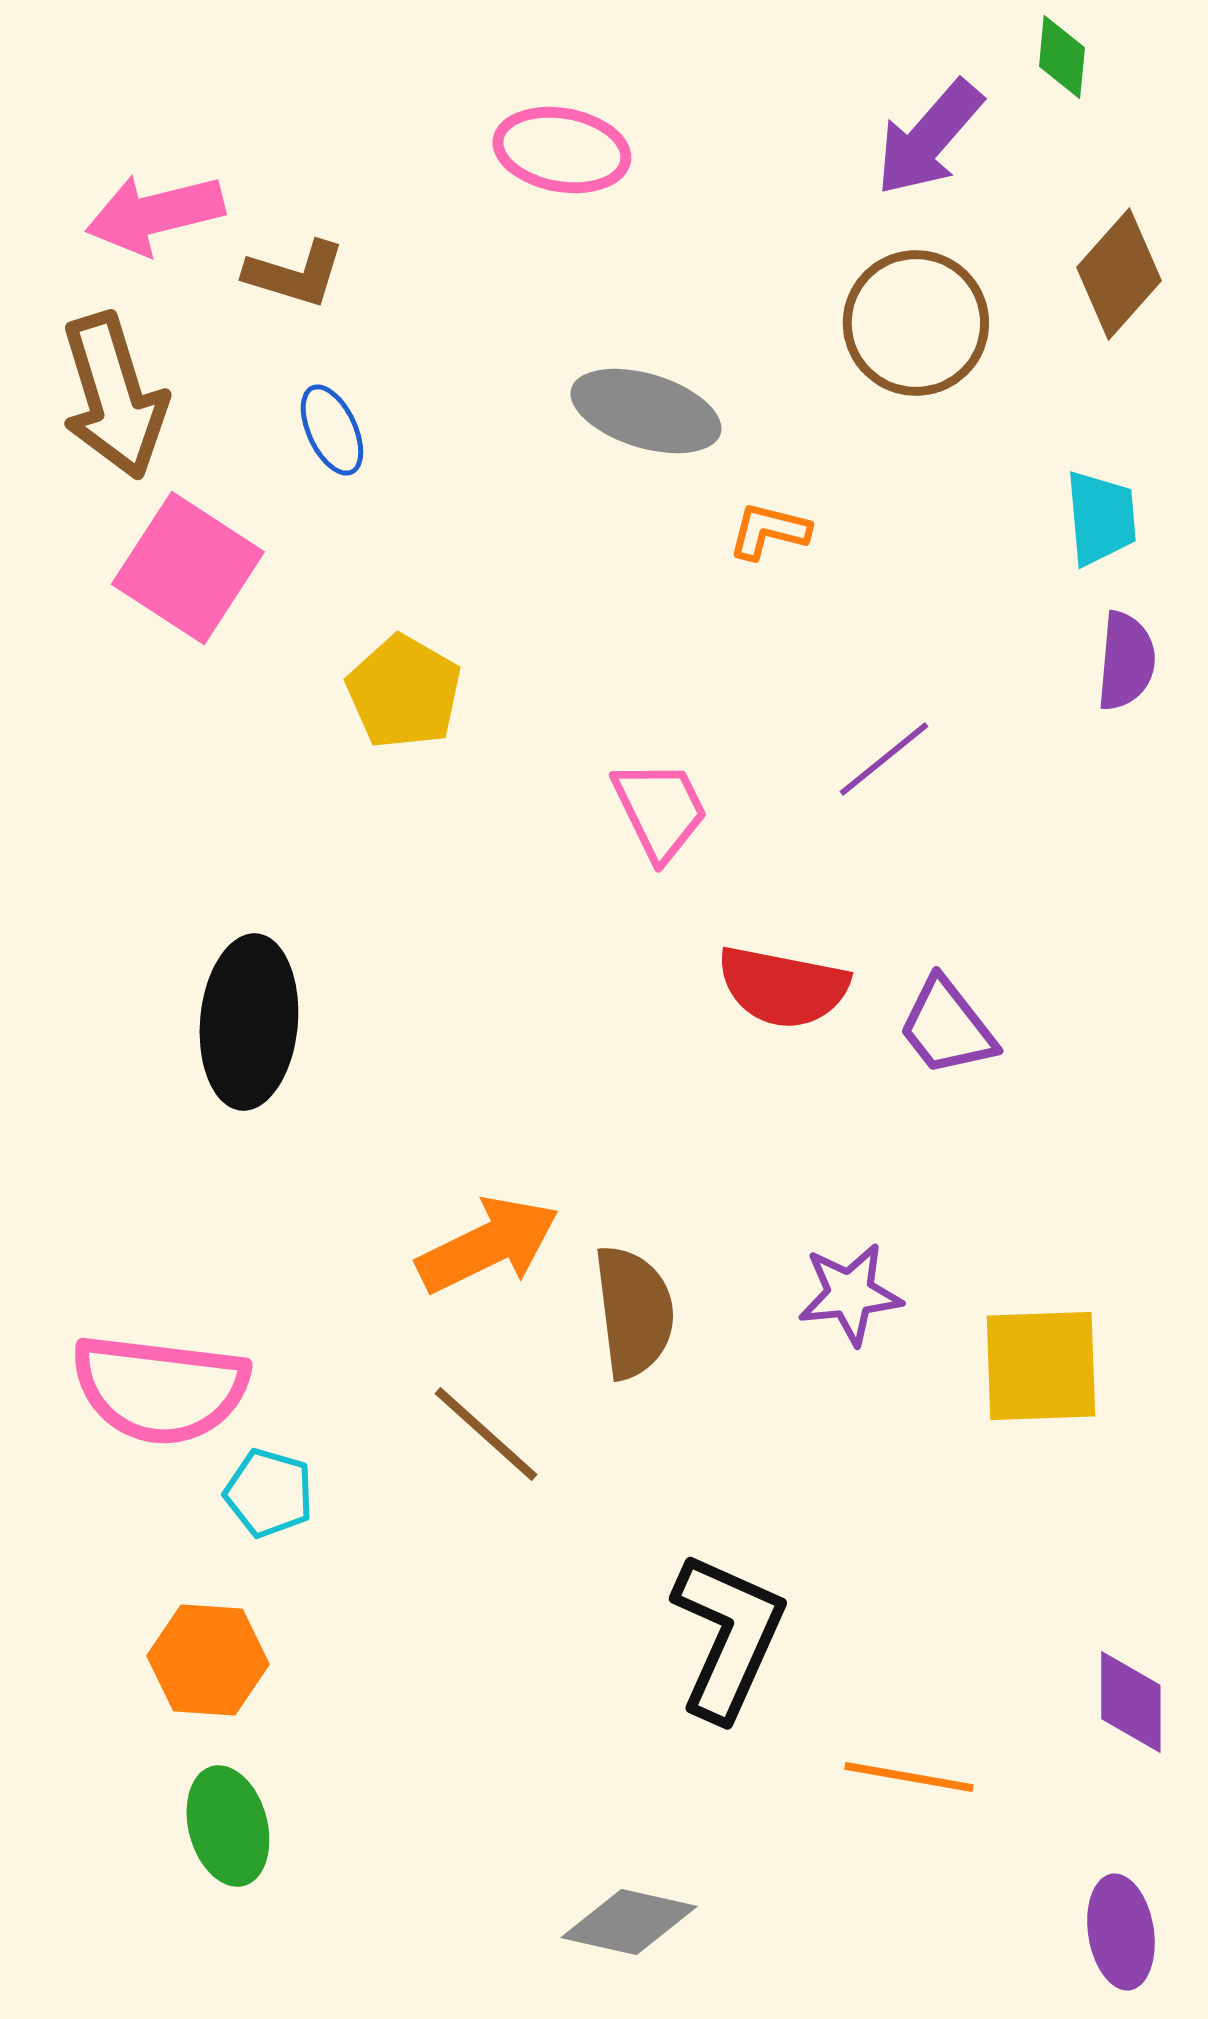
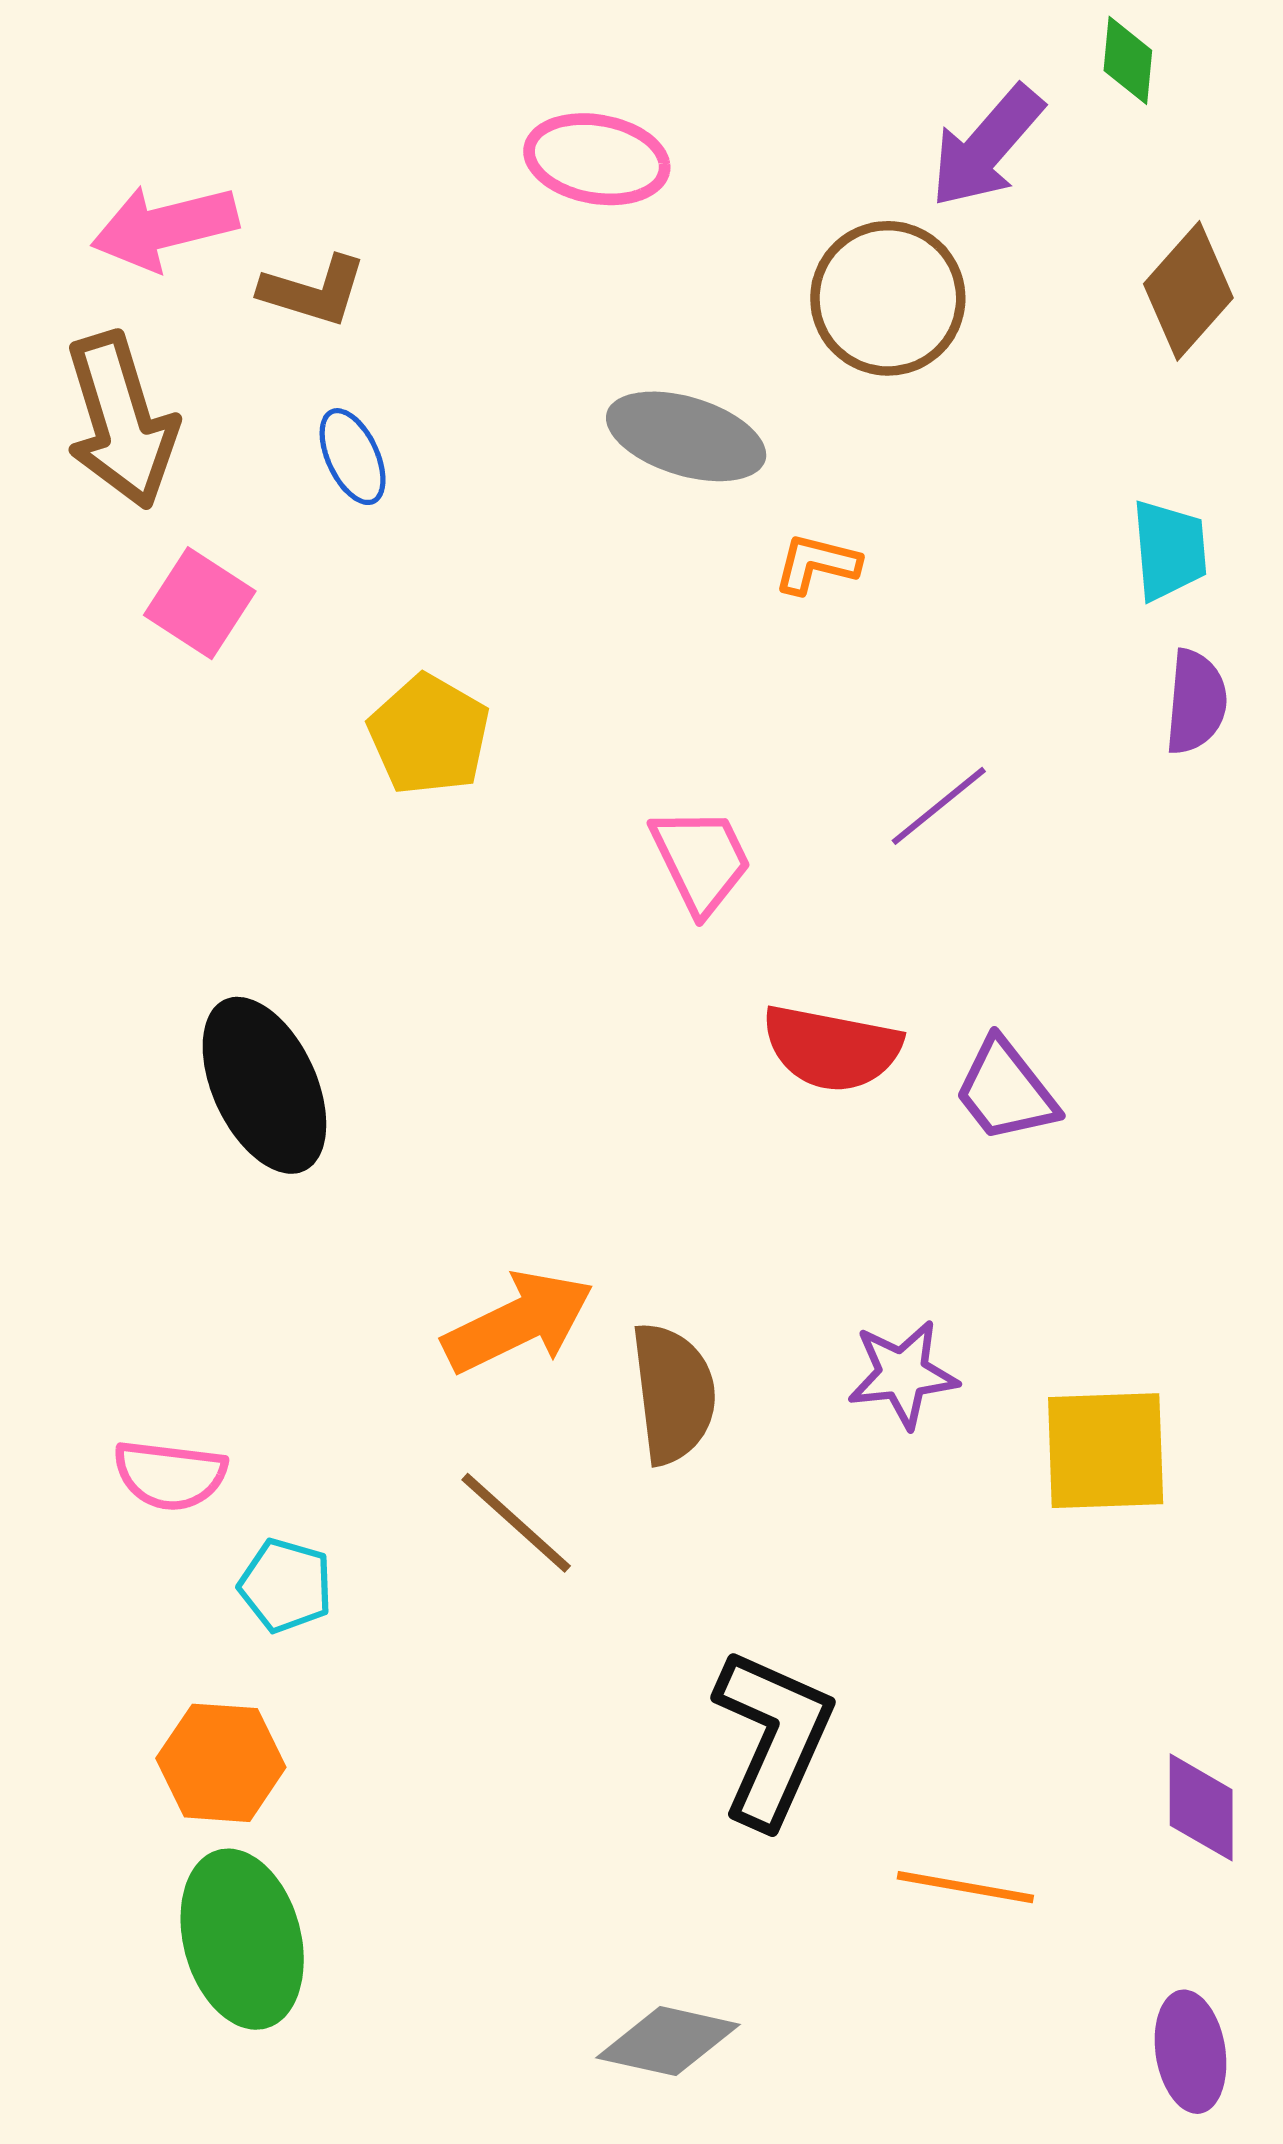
brown circle: (916, 323) -> (888, 298), moved
pink square: (188, 568) -> (200, 603), size x0.7
black ellipse: (249, 1022) -> (264, 1085), turned -30
pink semicircle: (160, 1389) -> (170, 1475), size x0.6
green ellipse: (228, 1826) -> (242, 1939), size x1.4

